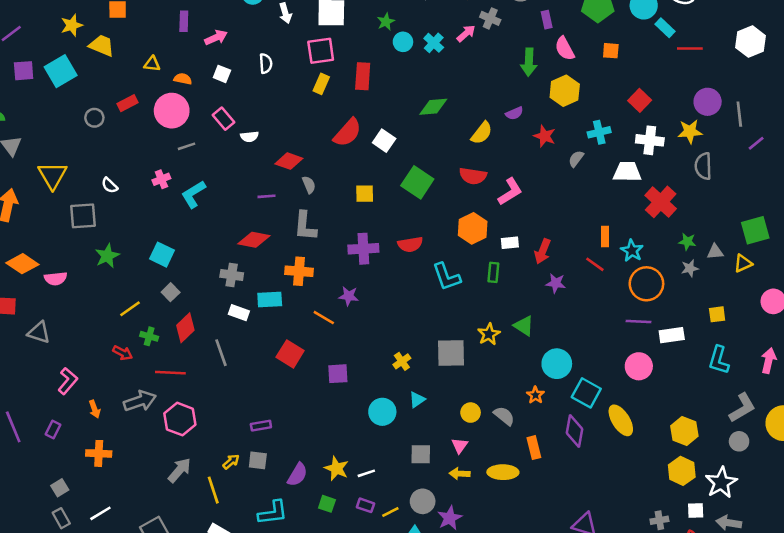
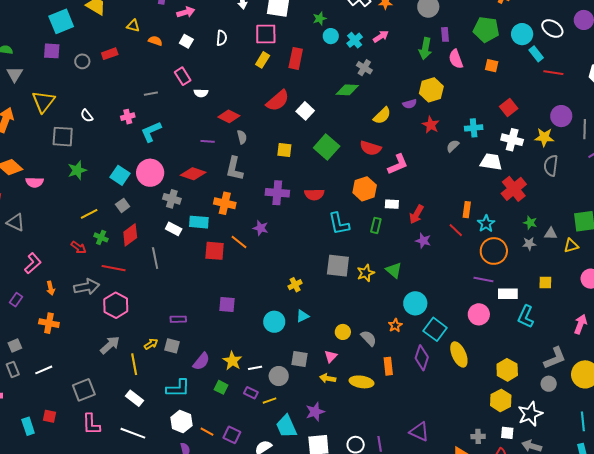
gray cross: (490, 18) -> (364, 68), moved
green arrow: (529, 62) -> (425, 49), moved
purple square: (24, 71) -> (52, 51), moved
yellow hexagon: (565, 91) -> (431, 90), moved
pink circle: (172, 111) -> (150, 173), moved
gray square: (451, 353) -> (338, 266), moved
red square: (290, 354) -> (215, 251), moved, turned -35
cyan L-shape: (719, 360) -> (526, 317), moved
purple square: (338, 374) -> (227, 304), moved
gray circle: (423, 501) -> (279, 376), moved

